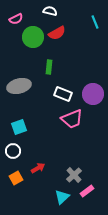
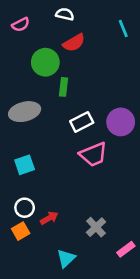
green circle: (33, 37) -> (45, 62), moved
white rectangle: (63, 94) -> (82, 122), turned -48
white circle: (13, 151) -> (25, 208), moved
pink rectangle: (87, 191) -> (126, 249), moved
cyan triangle: (62, 197) -> (66, 258), moved

